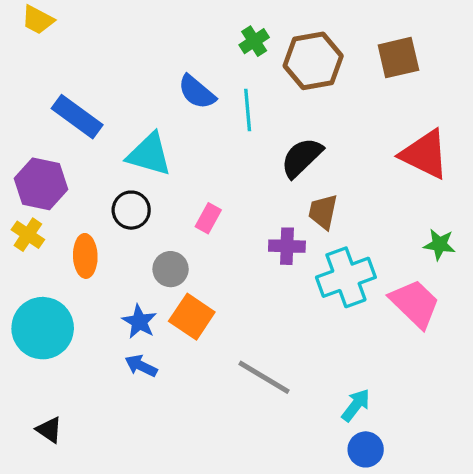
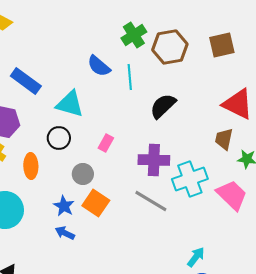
green cross: (254, 41) -> (134, 35), size x1.4
brown trapezoid: (323, 212) -> (224, 139), moved
purple cross: (287, 246) -> (154, 160), size x1.4
gray line: (264, 377) -> (151, 201), moved

